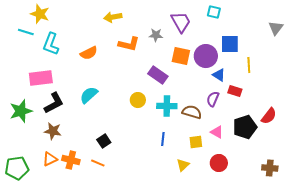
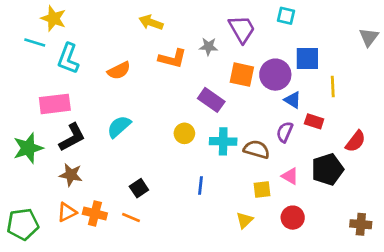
yellow arrow: (113, 17) -> (151, 22), turned 30
red semicircle: (269, 116) -> (355, 141), moved
blue line: (163, 139) -> (200, 185), moved

